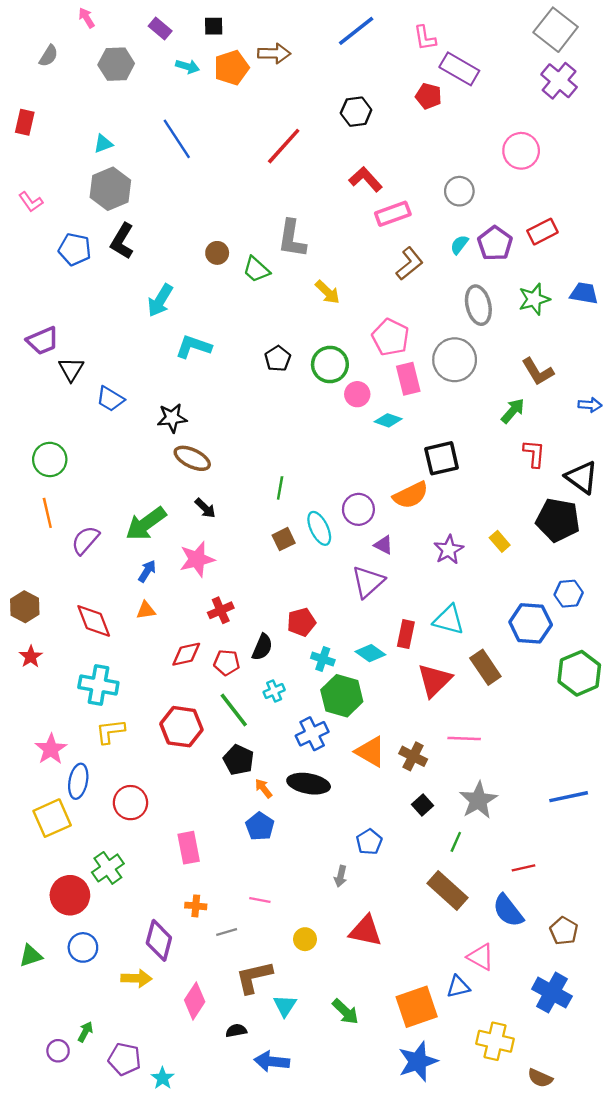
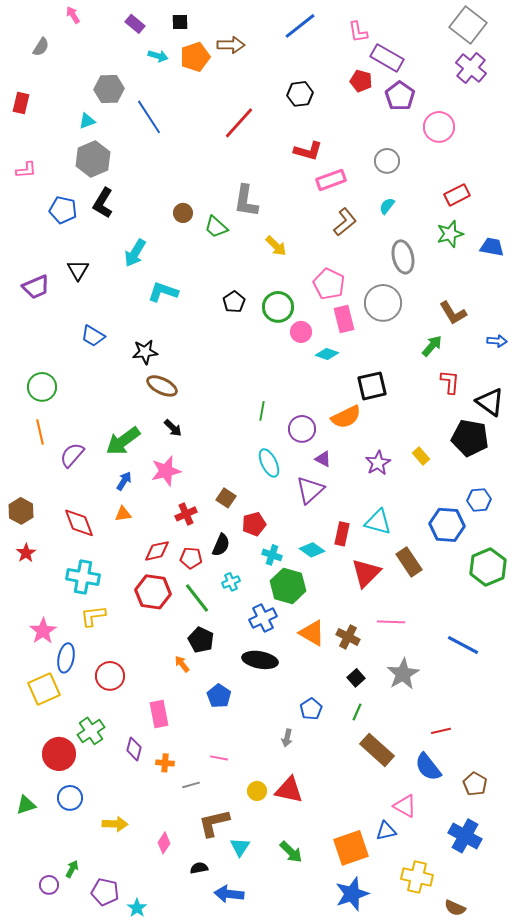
gray hexagon: (116, 64) -> (109, 89), moved
red L-shape: (366, 179) -> (308, 151), turned 148
pink L-shape: (31, 202) -> (26, 170), turned -60
purple pentagon: (495, 243) -> (400, 96), moved
green star: (534, 299) -> (450, 234), moved
black triangle: (71, 369) -> (78, 270), moved
green line: (280, 488) -> (262, 411), moved
cyan ellipse: (319, 528) -> (269, 463), moved
brown square: (284, 539) -> (226, 498), moved, turned -30
red hexagon: (182, 727) -> (153, 592), moved
orange arrow: (263, 788) -> (182, 664), moved
blue line: (569, 797) -> (463, 645), moved, turned 40
green line: (456, 842) -> (357, 712), moved
red triangle: (366, 931) -> (289, 790), moved
purple diamond: (159, 940) -> (134, 749), moved, size x0.7
pink diamond: (195, 1001) -> (164, 843), size x0.7

